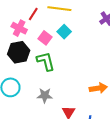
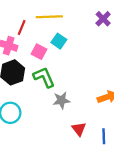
gray star: (45, 95) -> (61, 100), moved

